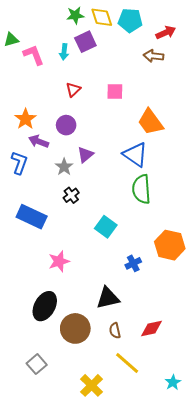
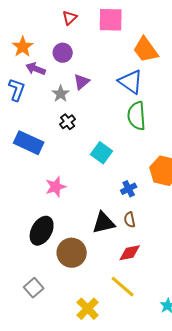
pink square: (115, 92) -> (111, 20), size x1.5
red diamond: (152, 328) -> (130, 253), moved
brown semicircle: (115, 331) -> (130, 220), moved

